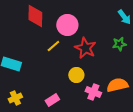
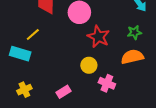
yellow line: (53, 46) -> (33, 35), moved
orange semicircle: (117, 85) -> (132, 57), moved

